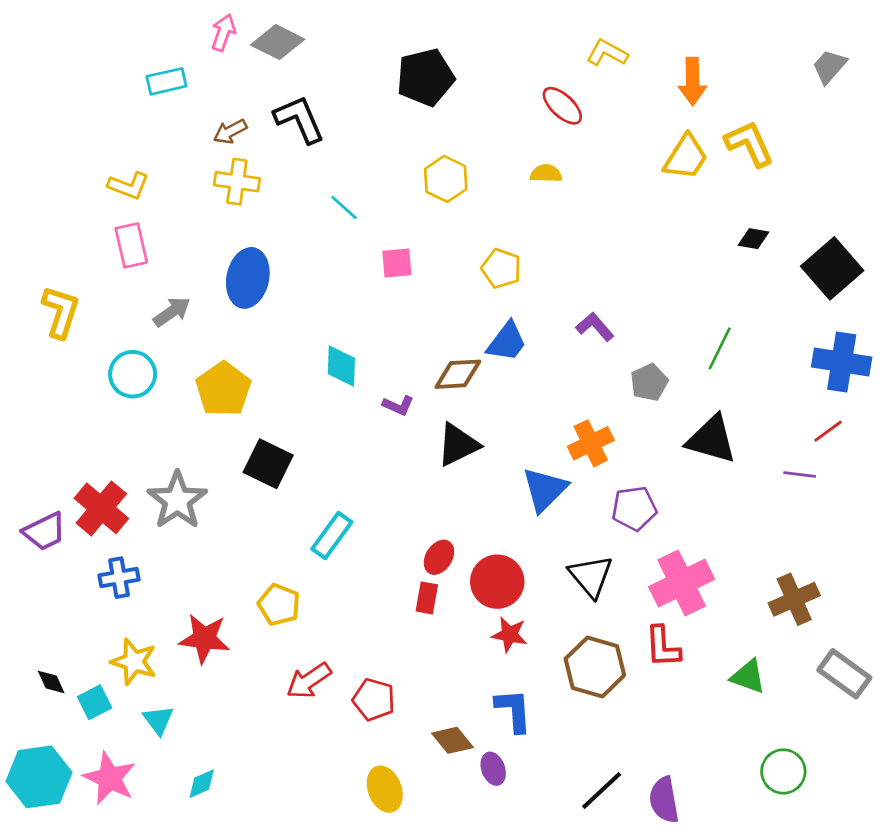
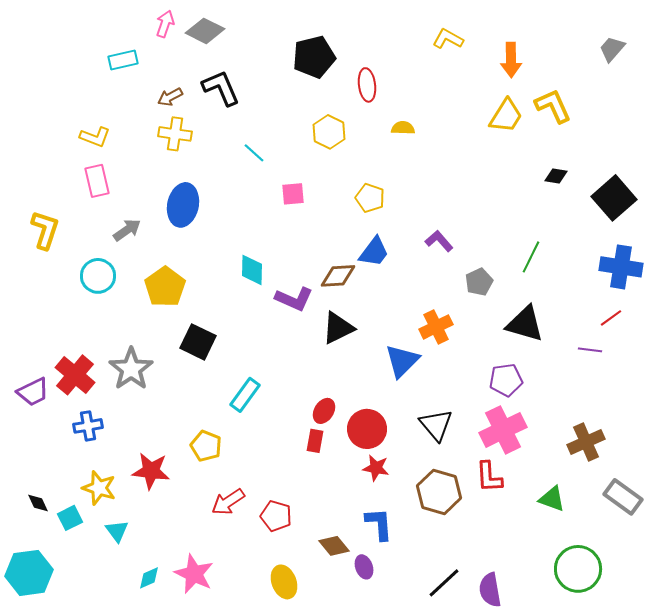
red ellipse: (562, 106) -> (367, 85), moved, turned 40
purple L-shape: (398, 405) -> (294, 299), size x1.6
purple pentagon: (634, 508) -> (506, 380), moved
green circle: (783, 771) -> (578, 569), size x1.4
pink star: (110, 778) -> (194, 574), moved

